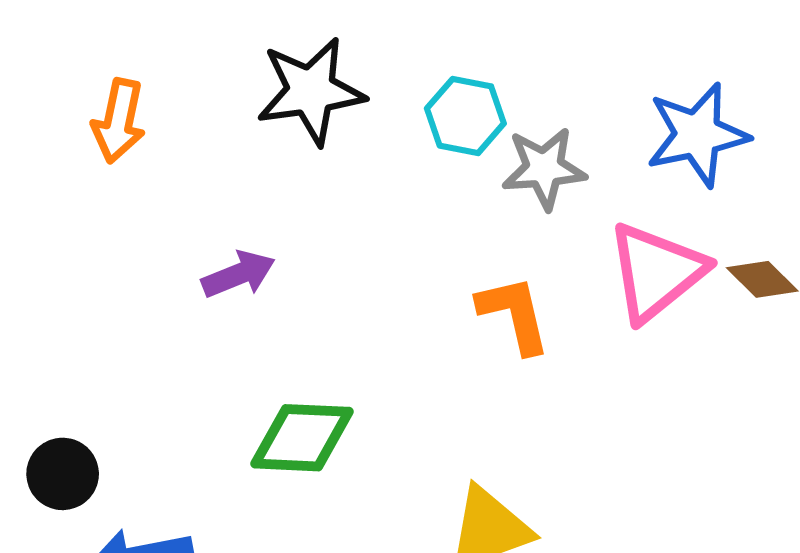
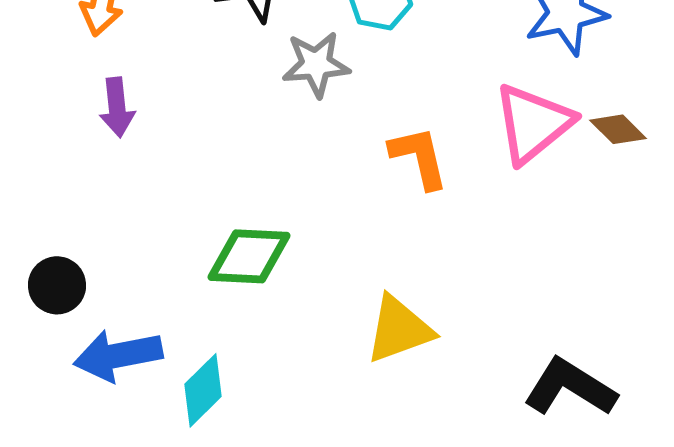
gray star: (544, 168) -> (316, 64), moved
purple arrow: (238, 274) -> (117, 107), moved, turned 106

